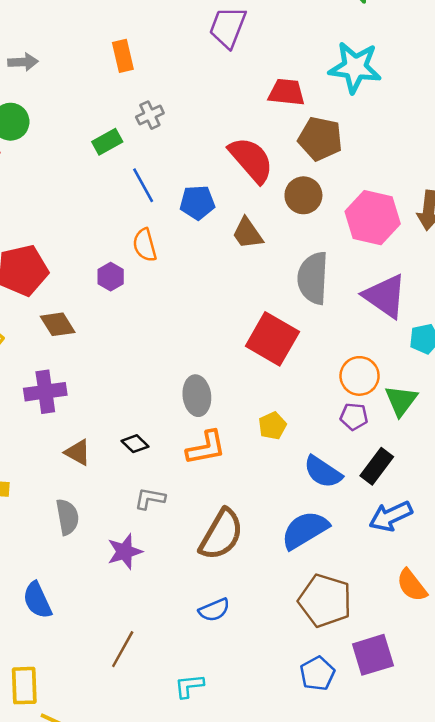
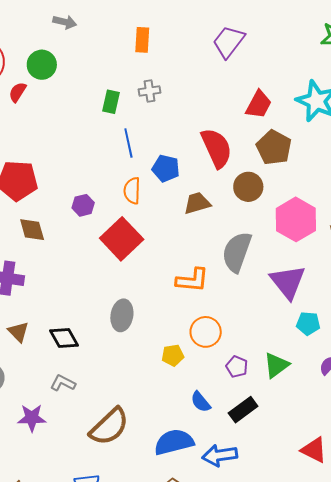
red trapezoid: (287, 92) -> (259, 104), turned 96
green rectangle: (107, 142) -> (111, 102), turned -65
brown trapezoid: (247, 233) -> (197, 203), turned 92
orange semicircle: (145, 245) -> (132, 191), moved
red square: (272, 339) -> (122, 239), moved
orange circle: (360, 376) -> (206, 332), moved
black diamond: (135, 444) -> (64, 338), size x1.4
orange L-shape: (206, 448) -> (192, 280), moved
blue semicircle: (323, 472) -> (201, 402), size x0.7
blue arrow: (391, 516) -> (220, 455), moved

